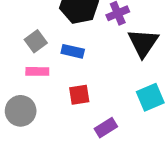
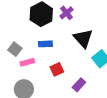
gray square: (36, 41) -> (15, 49), moved
black triangle: (143, 43) -> (83, 38), moved

